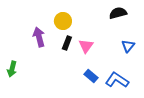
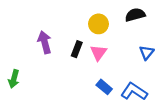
yellow circle: (63, 21) -> (98, 24), moved

